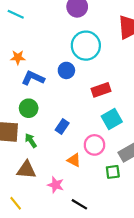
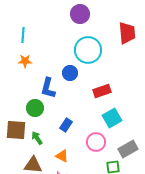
cyan line: (16, 14) -> (23, 35), moved, turned 70
blue L-shape: (33, 78) -> (48, 88), moved, turned -100
orange triangle: (74, 160) -> (62, 156), moved

